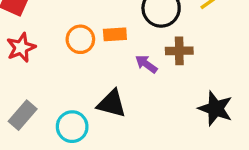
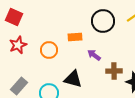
orange circle: (80, 39) -> (49, 50), moved
brown cross: (179, 51) -> (114, 71), moved

